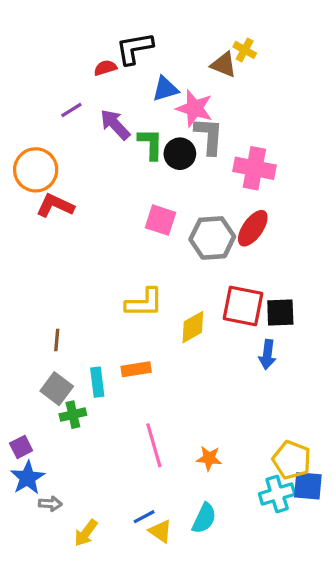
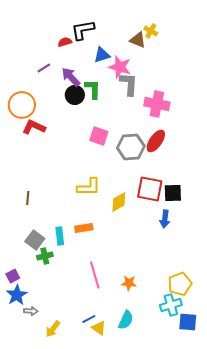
black circle: (180, 154) -> (75, 95), moved
brown line: (57, 340) -> (28, 198), moved
yellow pentagon: (292, 460) -> (180, 284), turned 30
blue square: (308, 486) -> (188, 322), moved

